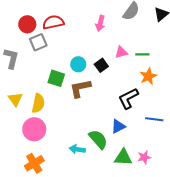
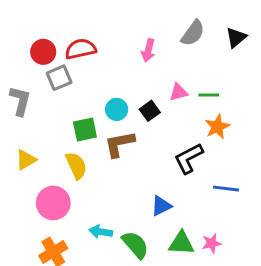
green square: (56, 78) -> (85, 130), turned -30
yellow triangle: (15, 99) -> (26, 160), turned 35
yellow semicircle: (38, 103) -> (76, 166), moved, turned -36
blue triangle: (118, 126) -> (161, 206), moved
green semicircle: (98, 139) -> (135, 245), moved
cyan arrow: (77, 149) -> (101, 232), moved

